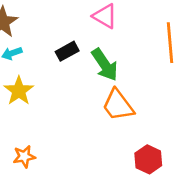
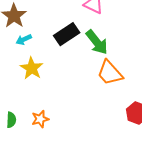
black rectangle: (67, 51) -> (67, 34), size x1.4

